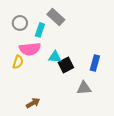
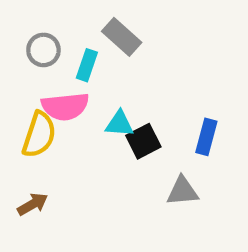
yellow semicircle: (18, 62) -> (39, 135), size x1.5
brown arrow: (33, 103) -> (33, 204), moved

